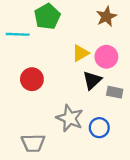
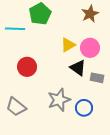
black triangle: (92, 80) -> (78, 68), turned -42
gray star: (70, 118) -> (59, 100), turned 30
gray trapezoid: (33, 143) -> (16, 107), moved, turned 40

